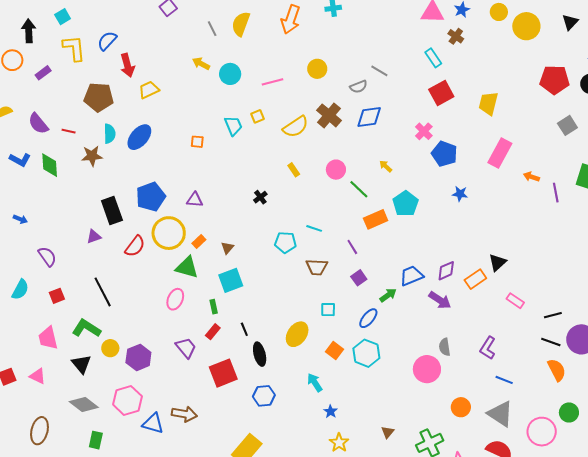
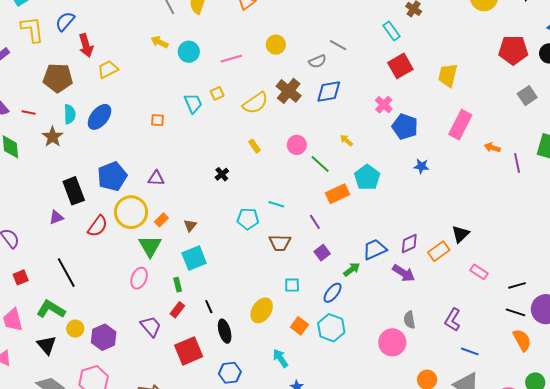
brown star: (92, 156) -> (53, 137), turned -30
green triangle: (187, 267) -> (150, 246), turned 45

